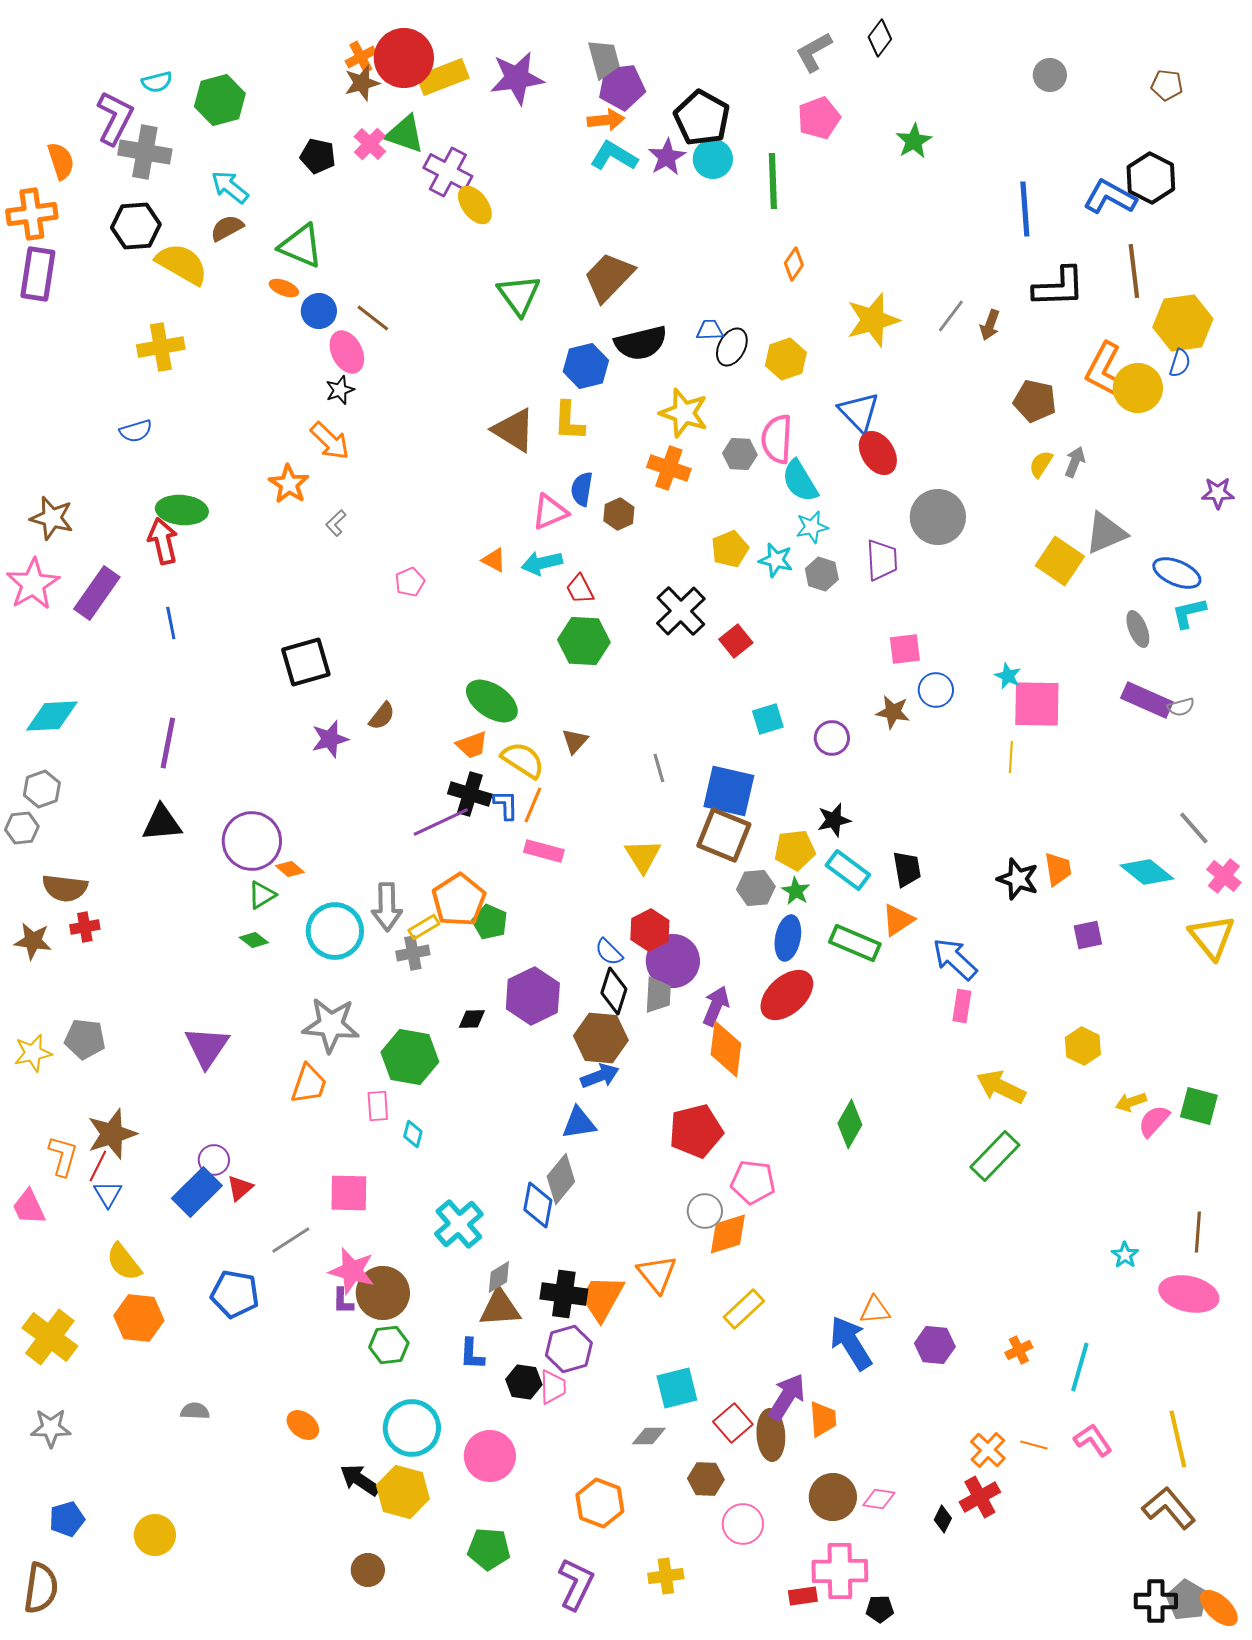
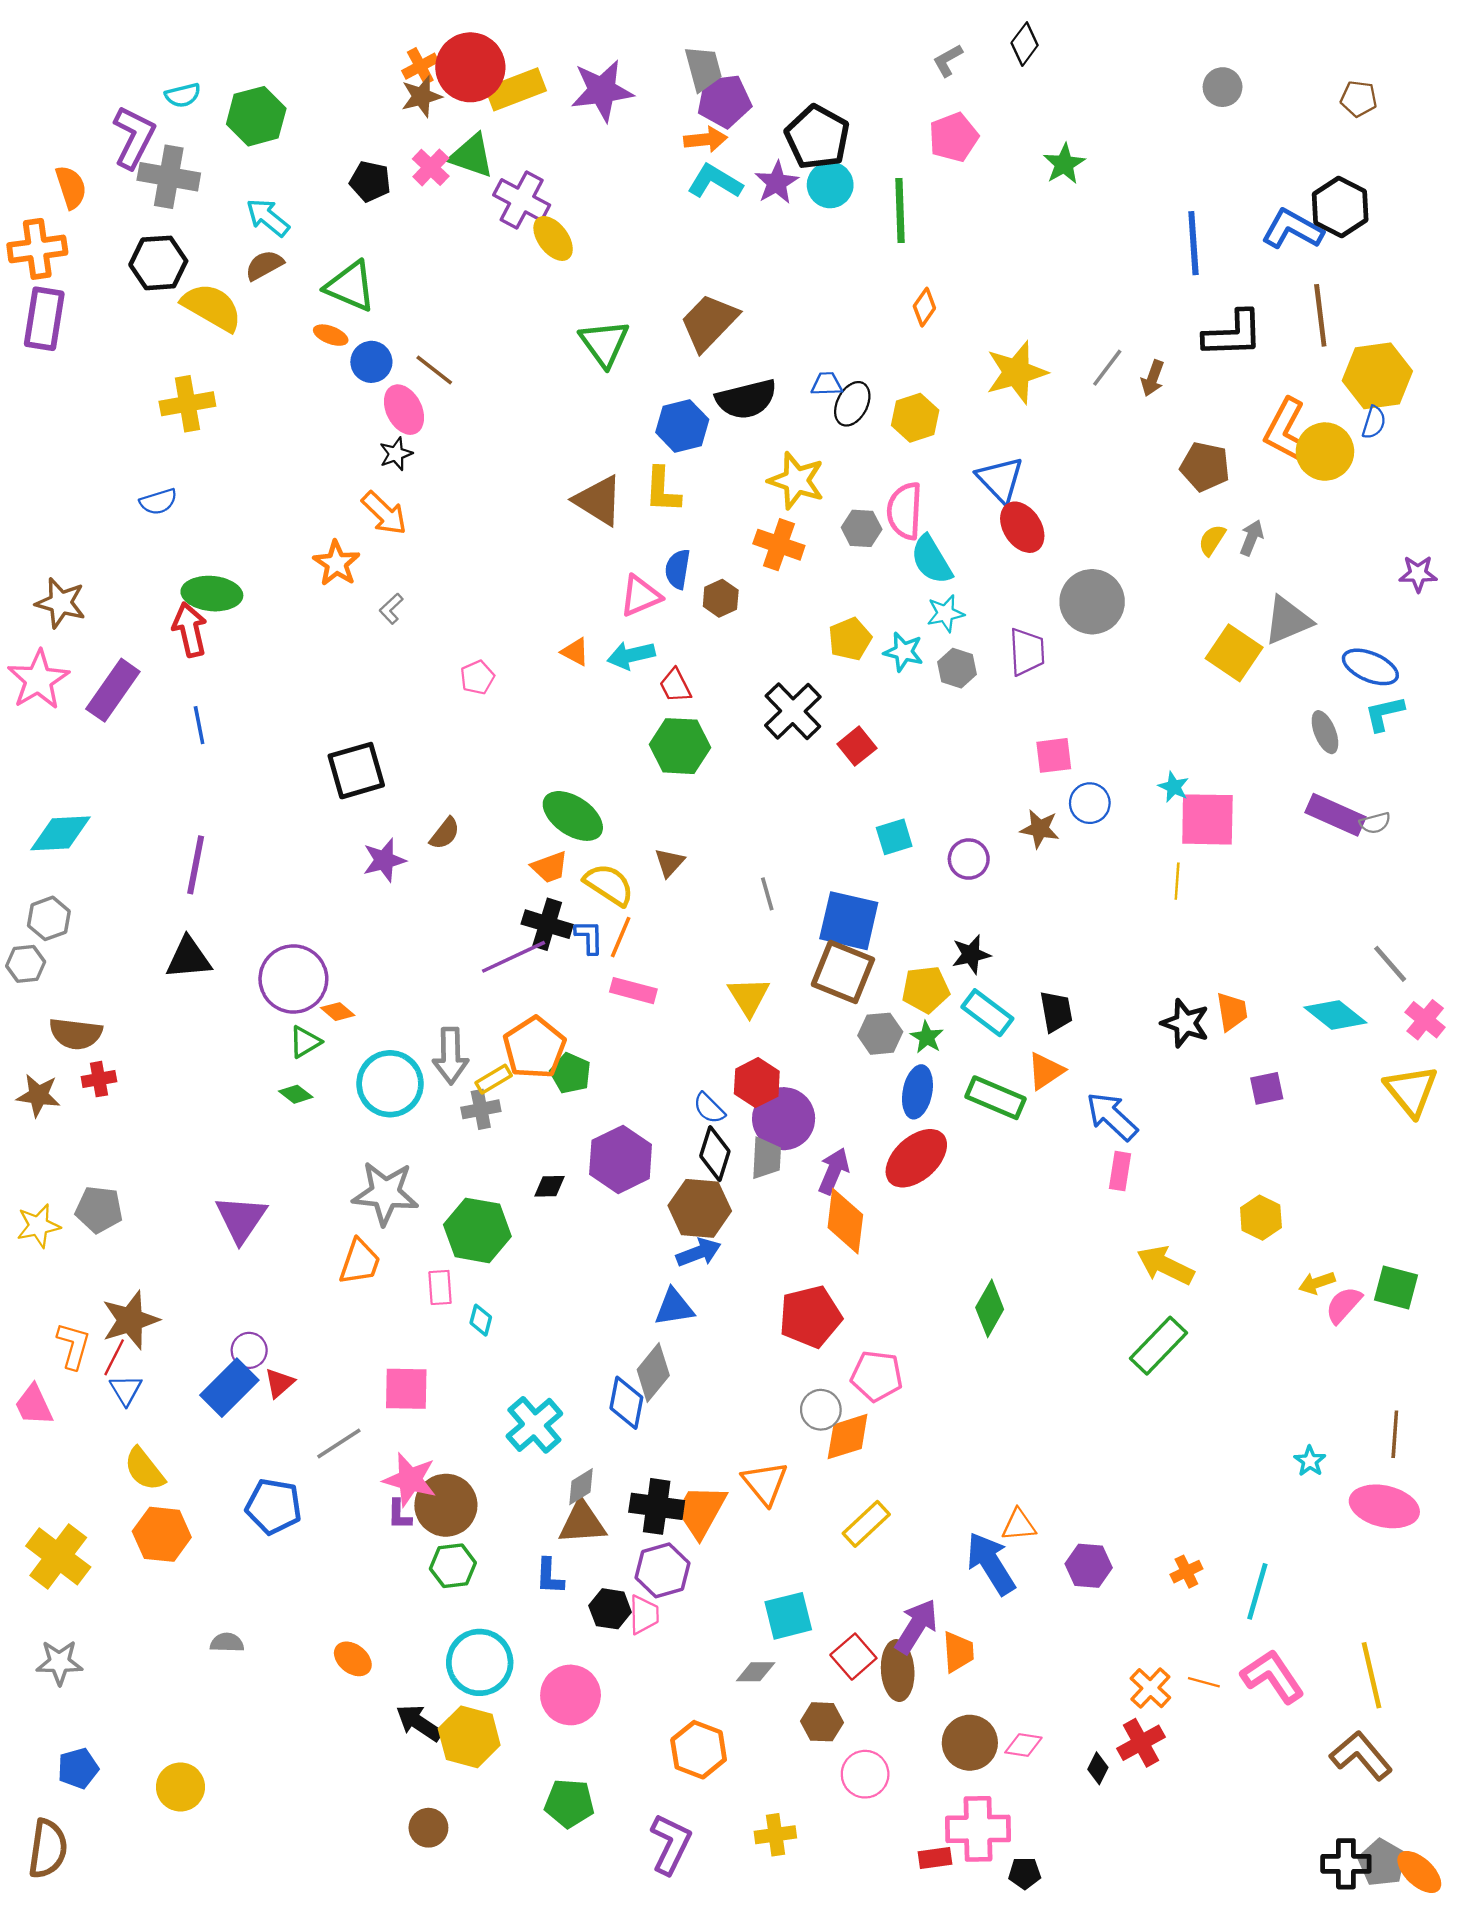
gray L-shape: (814, 52) -> (948, 60), size x0.7
pink L-shape: (1093, 1440) -> (1273, 1676), size x1.4

